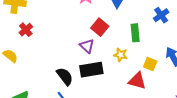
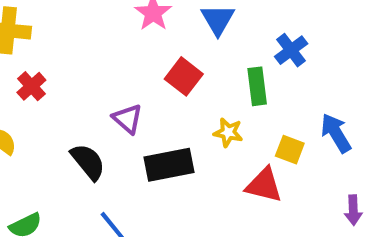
blue cross: (161, 15) -> (291, 50), moved
purple triangle: (87, 46) -> (128, 119), moved
black semicircle: (65, 76) -> (88, 162), moved

